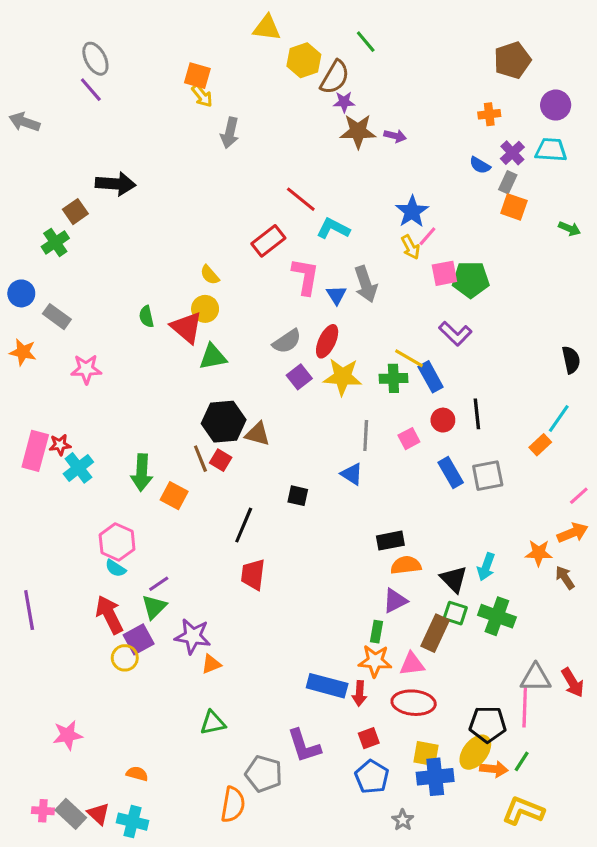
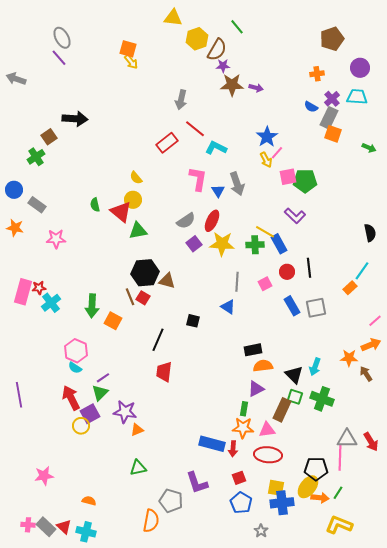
gray arrow: (230, 133) -> (181, 100), moved
gray rectangle: (508, 182) -> (329, 118), size x1.5
red rectangle: (268, 241) -> (167, 143), moved

